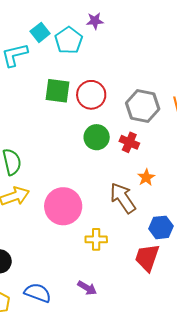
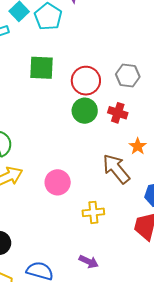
red circle: (91, 95) -> (86, 81), moved
gray hexagon: (143, 106) -> (128, 75), size x0.7
pink circle: (63, 206) -> (58, 182), size x0.7

